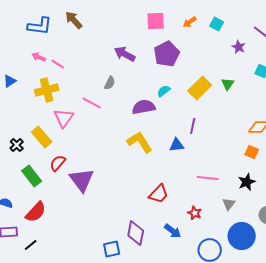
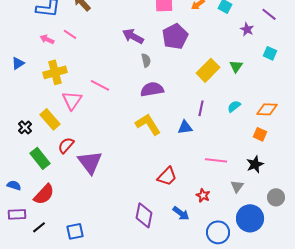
pink line: (58, 64) -> (70, 34), moved
gray semicircle: (110, 83) -> (146, 60), moved, turned -40
cyan semicircle: (164, 91) -> (234, 106), moved
blue square: (112, 249) -> (75, 231), moved

